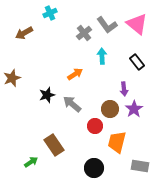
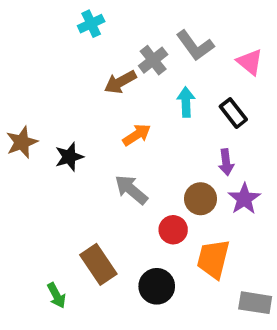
pink triangle: (137, 24) -> (250, 62), moved, size x0.7
brown arrow: (24, 33) -> (120, 82), moved
black rectangle: (137, 62) -> (233, 113), moved
black star: (47, 95) -> (69, 157), moved
green arrow: (31, 162) -> (56, 295), turned 96
black circle: (94, 168) -> (157, 286), moved

